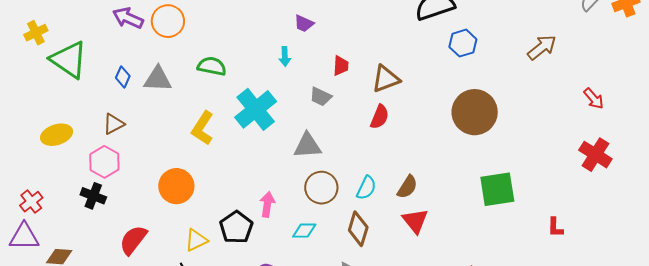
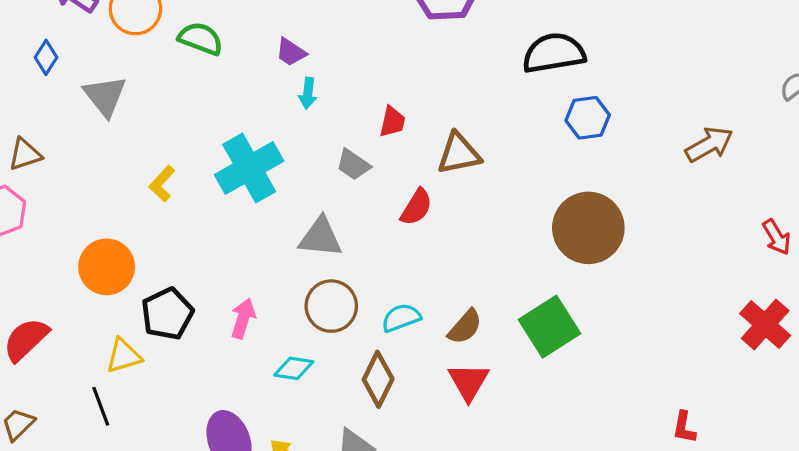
purple trapezoid: (304, 24) -> (291, 52), moved
green semicircle: (212, 66) -> (201, 39), moved
blue diamond: (123, 77) -> (46, 57), moved
gray triangle: (158, 79) -> (105, 96), turned 40
red semicircle: (380, 117) -> (416, 207), moved
yellow L-shape: (203, 128) -> (162, 184), size x0.7
cyan semicircle: (366, 188) -> (401, 318), turned -145
green square: (497, 189) -> (549, 327), moved, turned -33
black pentagon: (236, 227) -> (167, 314), moved

